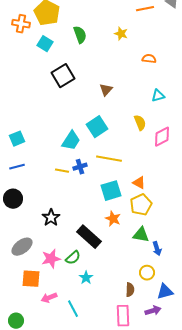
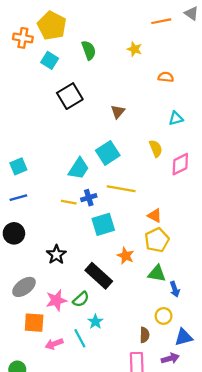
cyan square: (111, 191) -> (103, 224), moved
cyan line: (73, 309) -> (80, 338), moved

